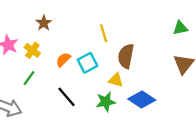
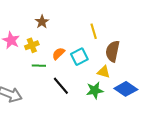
yellow cross: (32, 50) -> (32, 45), turned 32
green line: (29, 78) -> (39, 66), moved, turned 56

